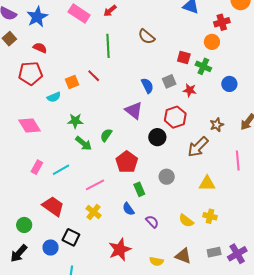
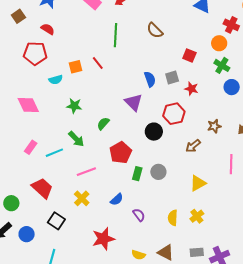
red cross: (222, 22) -> (231, 25), turned 35
green cross: (203, 66) -> (222, 65), moved
green arrow: (84, 143) -> (76, 139), moved
brown arrow: (198, 147) -> (193, 146), size x0.7
yellow triangle: (207, 183) -> (198, 183), turned -36
green rectangle: (139, 189) -> (137, 174), moved, turned 32
blue semicircle: (128, 209) -> (117, 199), turned -104
yellow cross: (210, 216) -> (197, 216), turned 32
yellow semicircle: (186, 221) -> (173, 218), turned 49
blue circle: (51, 248) -> (27, 234), moved

